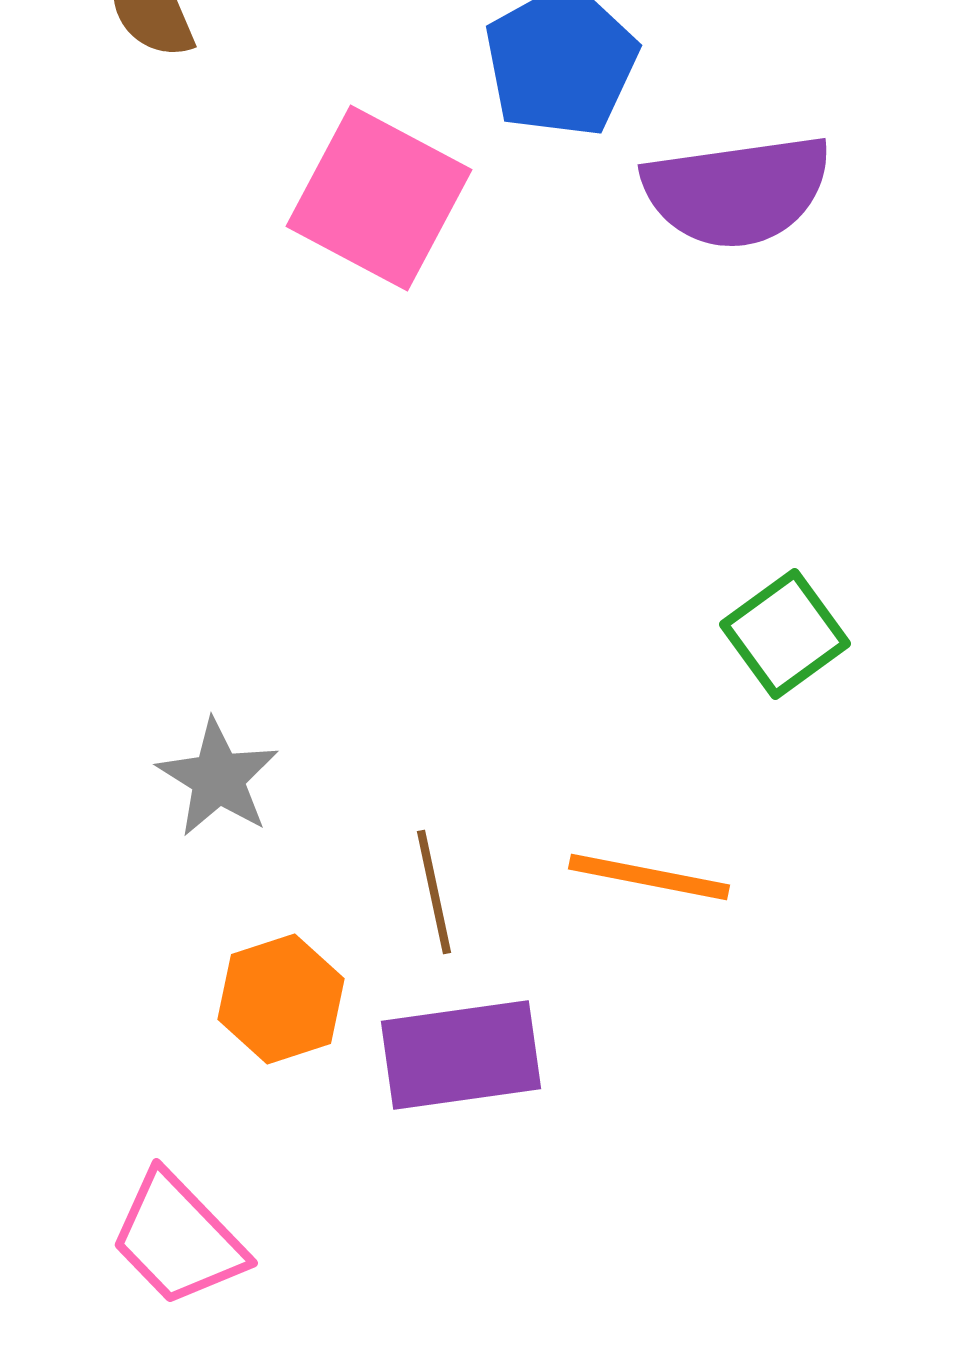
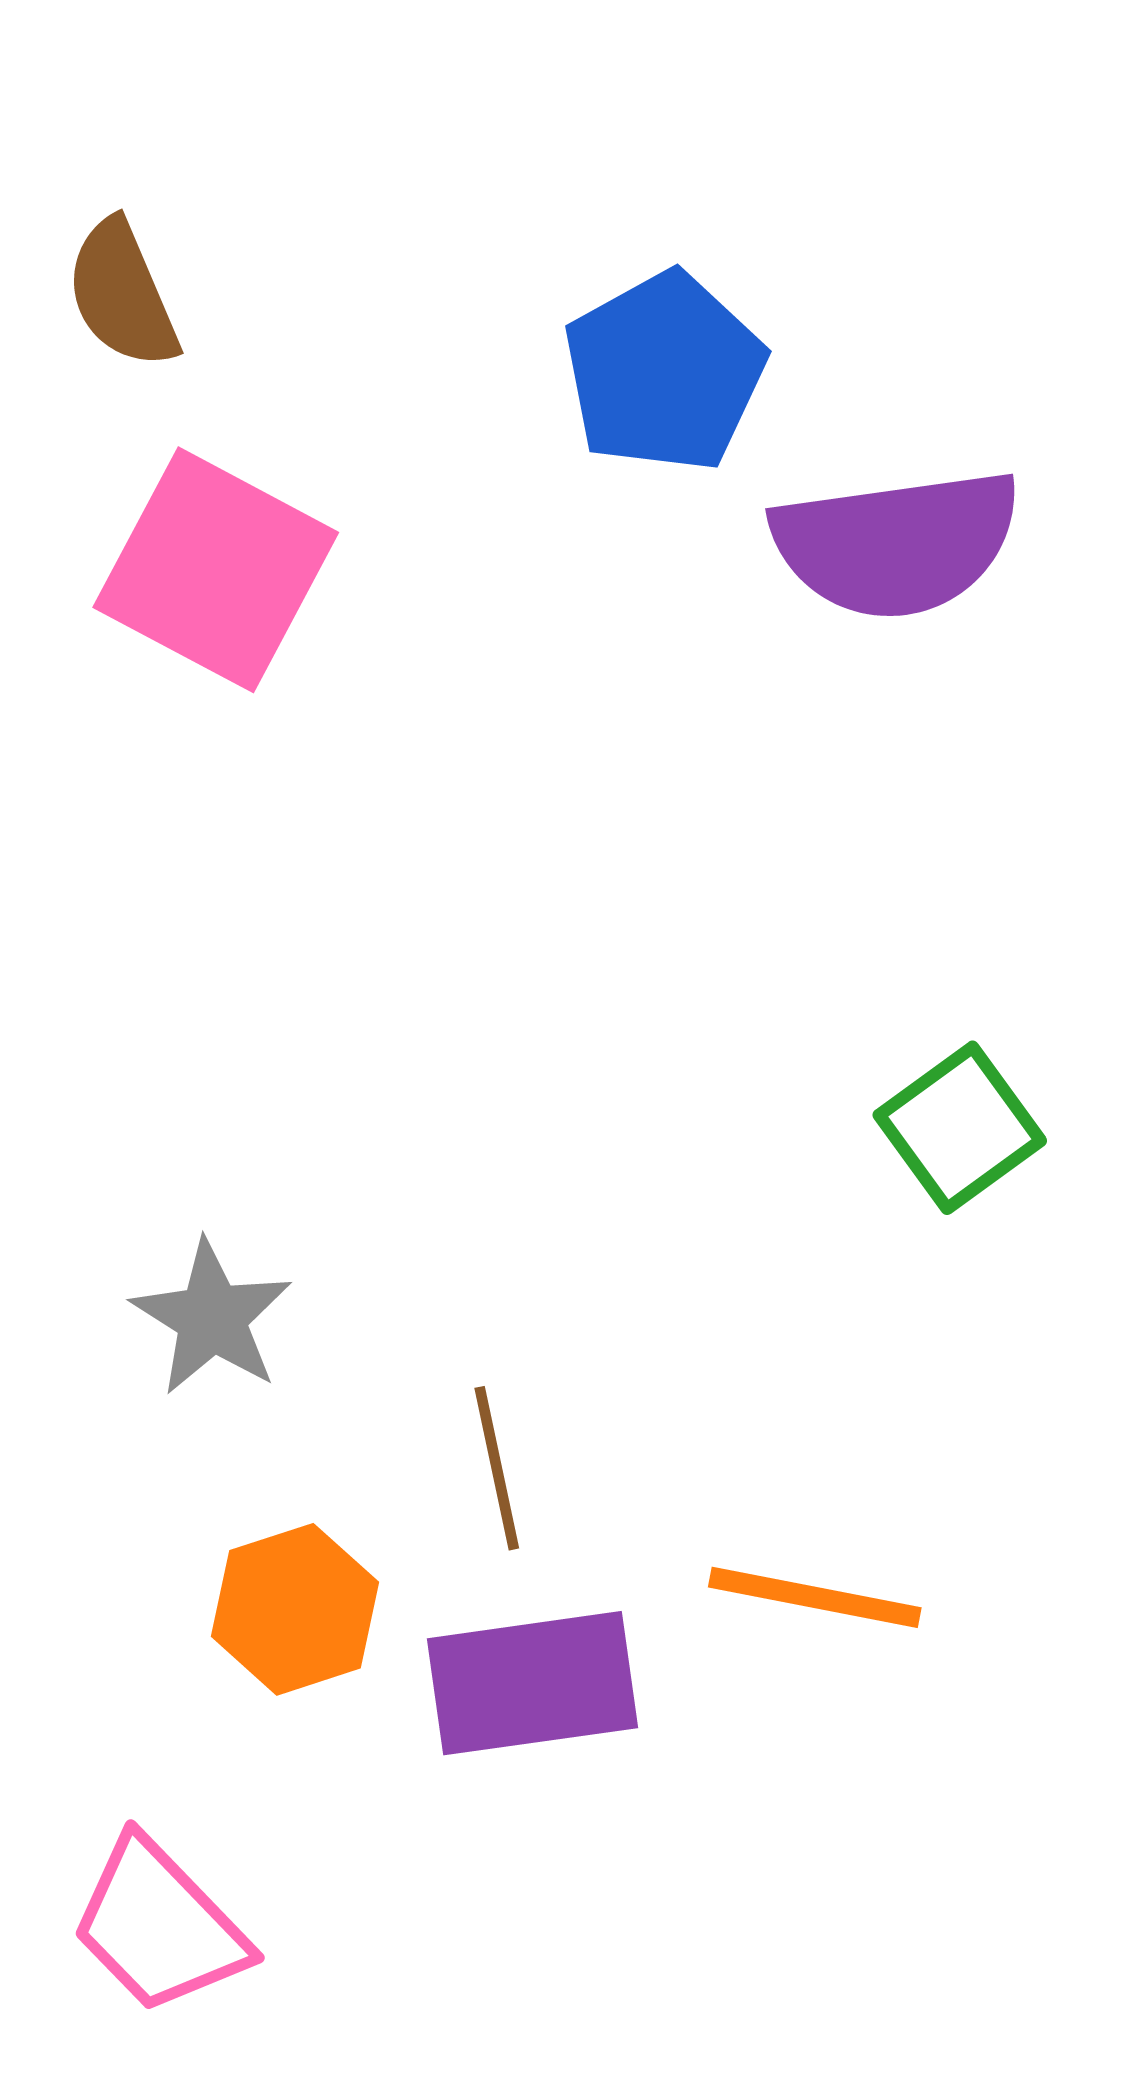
pink square: (379, 198) -> (216, 570), moved
orange line: (649, 877) -> (815, 1597), moved

